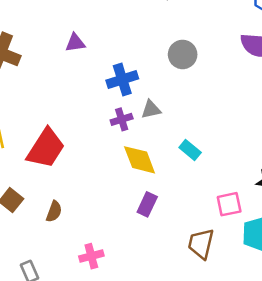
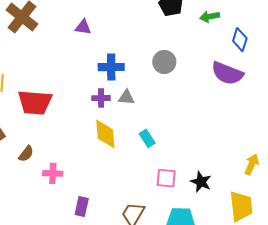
red trapezoid: (46, 148) -> (35, 102), turned 45
purple rectangle: (147, 204) -> (82, 206), moved, turned -30
pink square: (229, 204) -> (166, 178), moved
pink cross: (91, 256) -> (53, 173), moved

